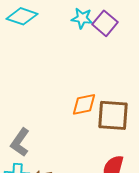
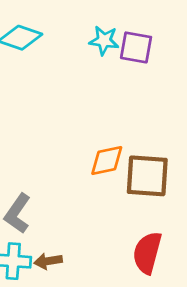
purple square: (105, 23) -> (136, 47), turned -30

